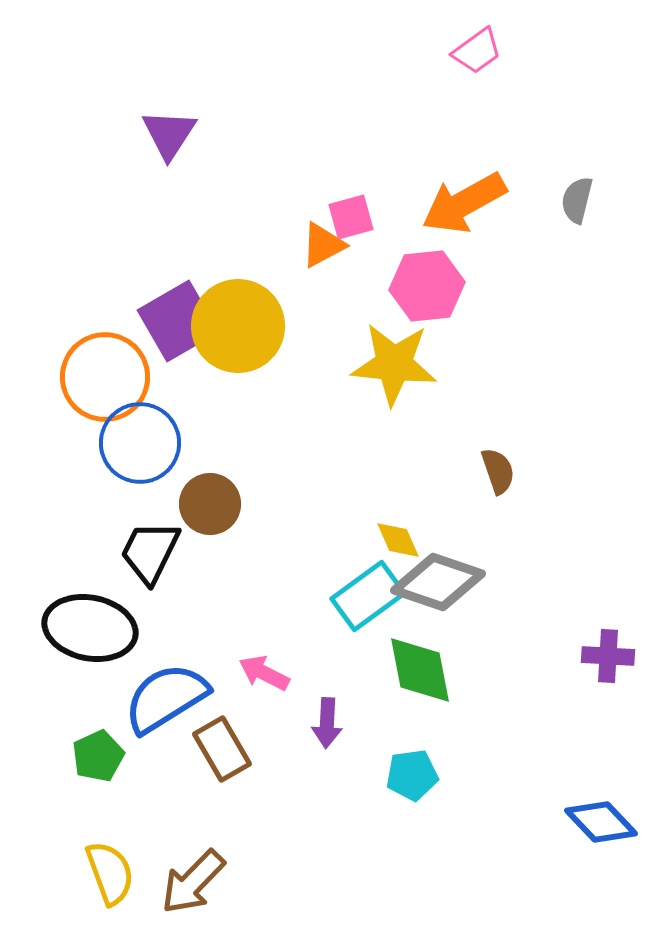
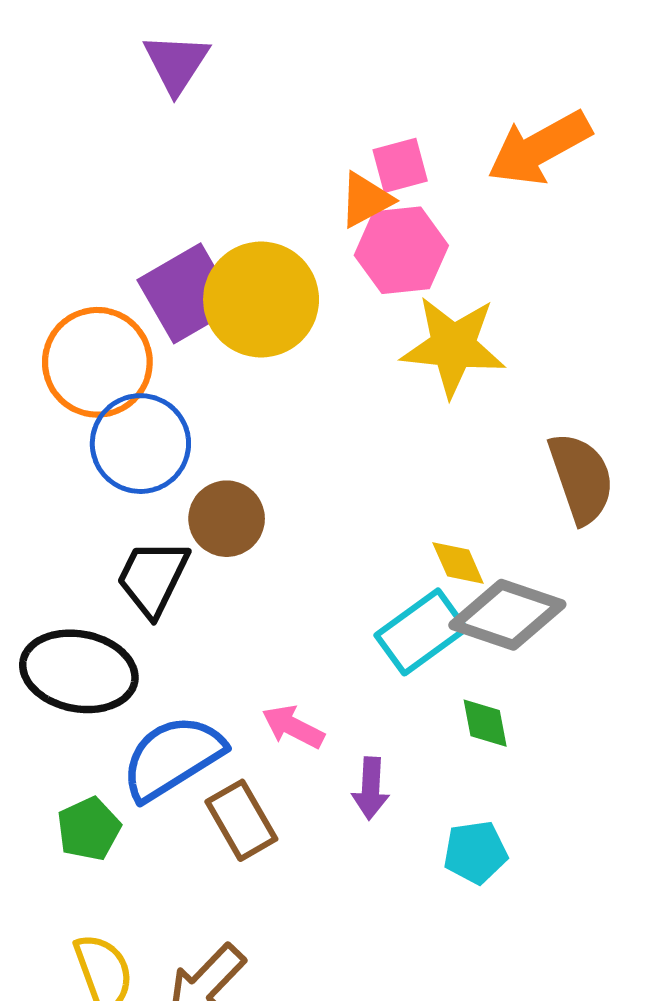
pink hexagon: (427, 286) -> (401, 250), moved
brown semicircle: (498, 471) -> (581, 478), size x1.6
green diamond: (420, 670) -> (485, 723), size x0.6

